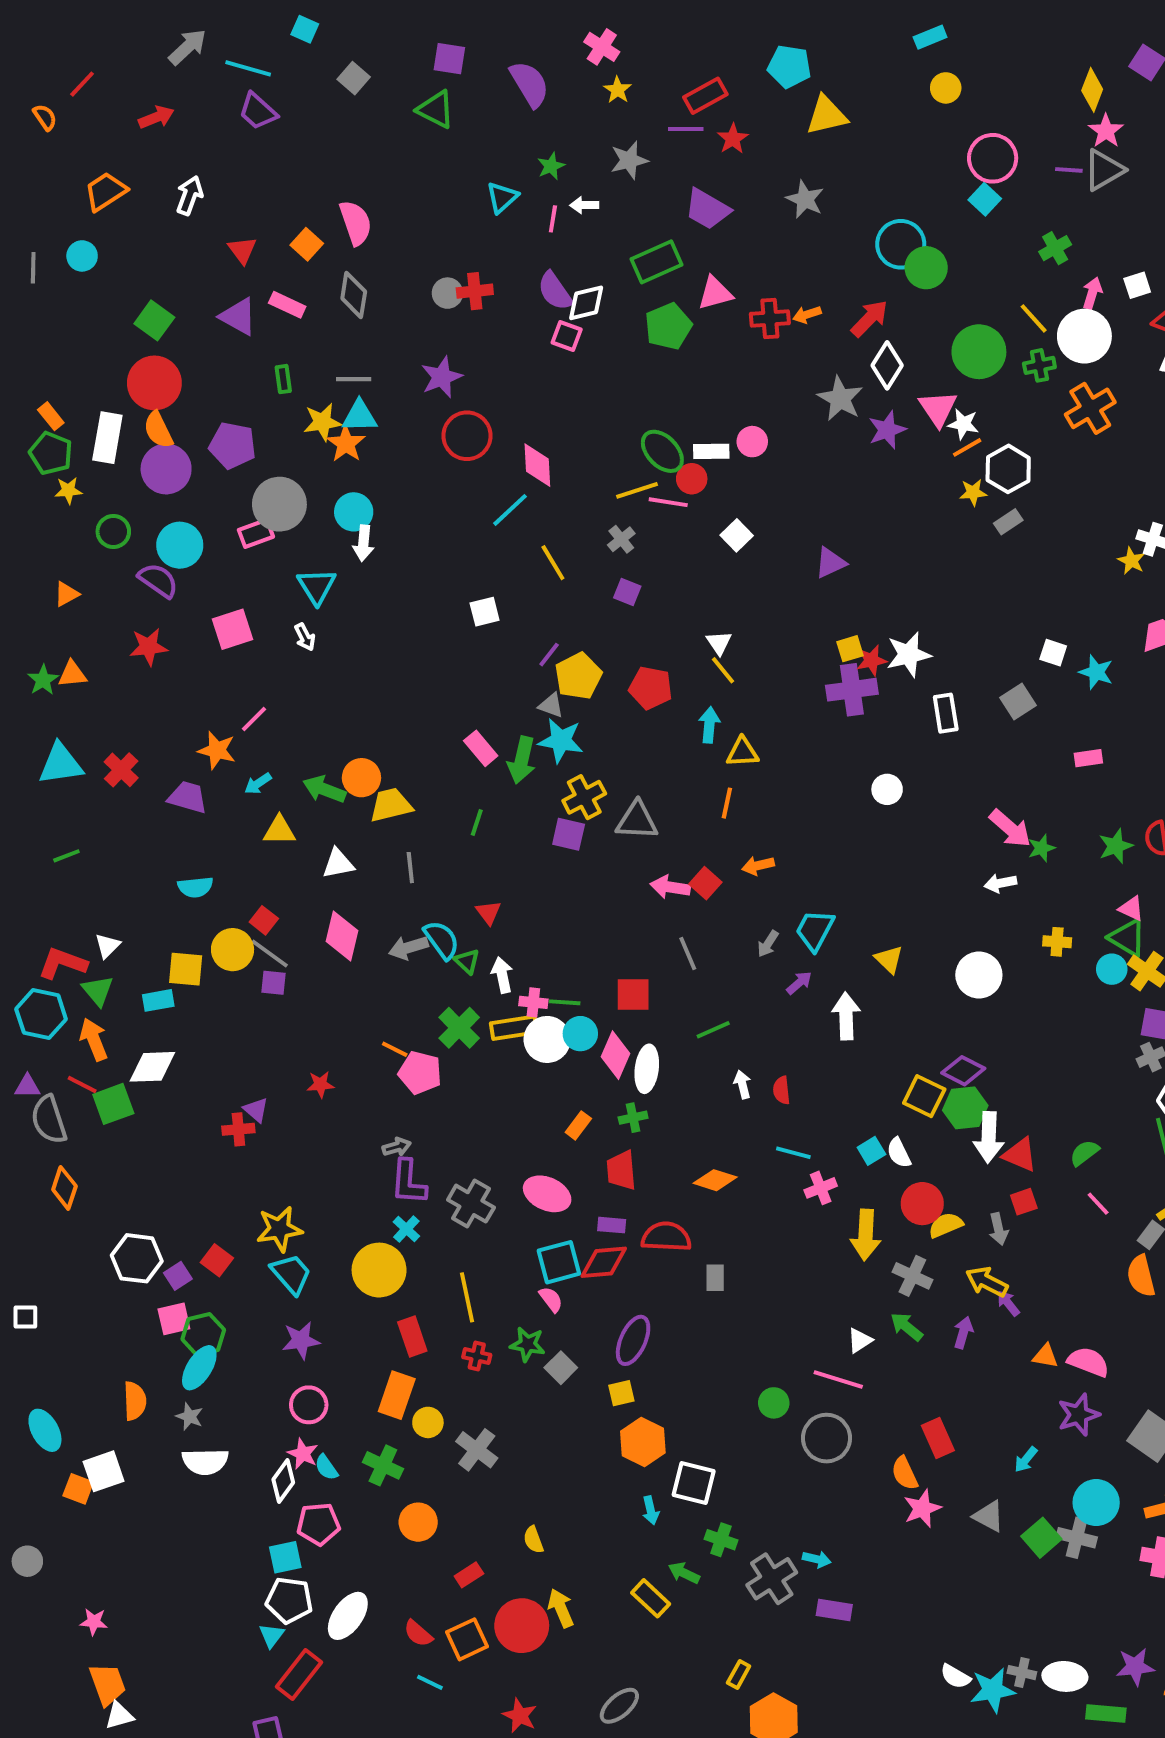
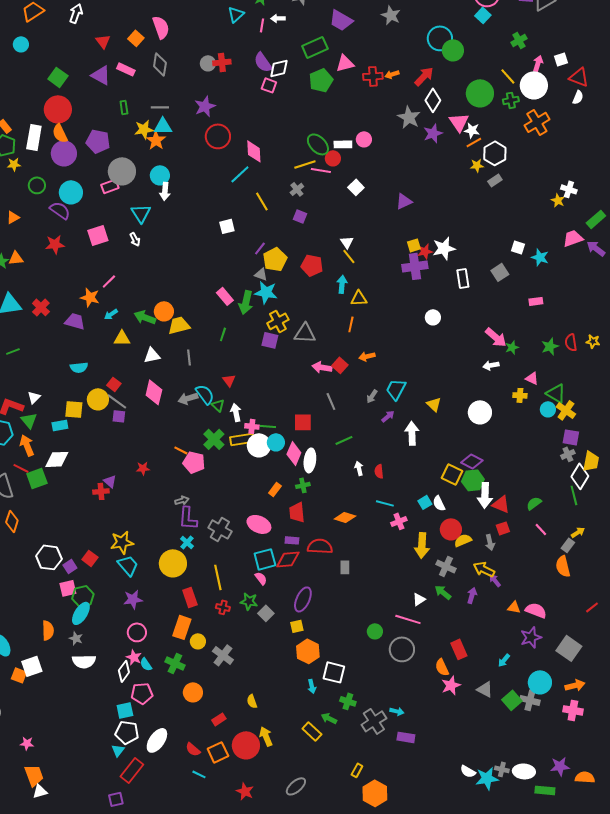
pink triangle: (1131, 909) -> (532, 378), moved

